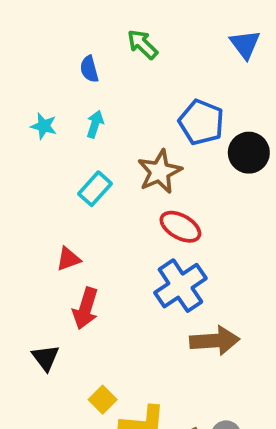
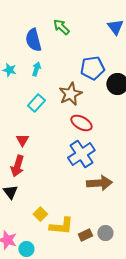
blue semicircle: (89, 69) -> (33, 40), size x1.6
blue pentagon: (201, 122) -> (92, 68), turned -30
red triangle: (68, 259) -> (22, 140), turned -40
red arrow: (85, 308) -> (17, 166), moved

